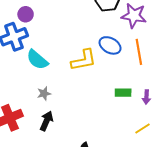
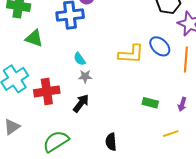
cyan semicircle: (37, 60) -> (80, 59), moved, size x0.6
green rectangle: (123, 93) -> (150, 103), moved

